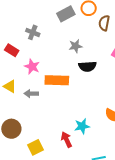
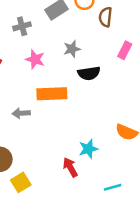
gray cross: (33, 32) -> (22, 26), moved, turned -32
pink star: (32, 67) -> (35, 59), moved
yellow square: (36, 147) -> (21, 182), moved

